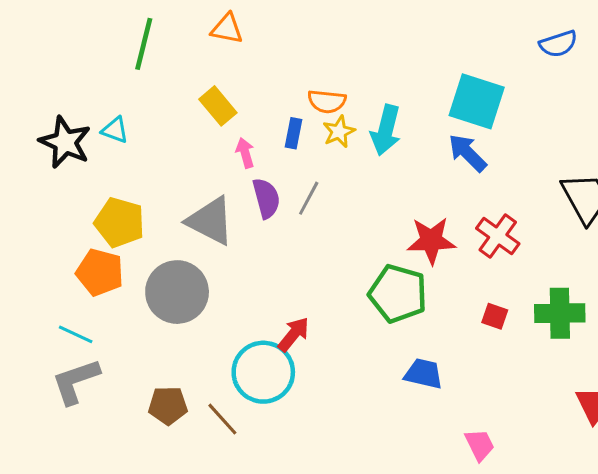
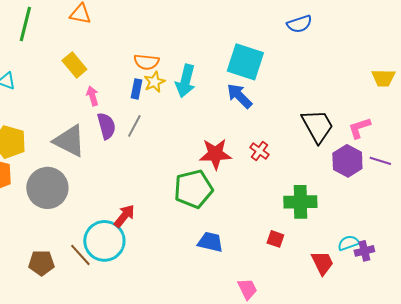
blue rectangle: (294, 133) -> (136, 89), moved
red cross: (498, 236) -> (259, 151), size x0.7
green pentagon: (398, 294) -> (193, 189), turned -30
red square: (495, 316) -> (275, 239), moved
brown line: (222, 419) -> (80, 255), moved

